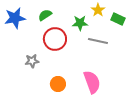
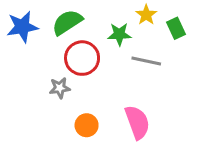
green semicircle: (45, 15) -> (67, 22), size x1.5
green rectangle: (118, 19) -> (176, 28), turned 40
gray star: (32, 61) -> (60, 88), moved

